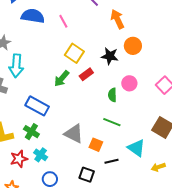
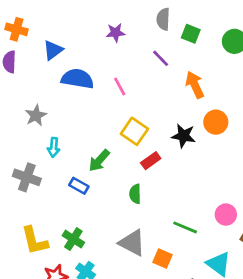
cyan arrow: (16, 66) -> (54, 147), size x0.6
green arrow: (62, 79) -> (99, 161), moved
pink circle: (129, 83) -> (226, 215), moved
green semicircle: (112, 95) -> (135, 194), moved
blue rectangle: (37, 106) -> (79, 186), moved, size x0.6

